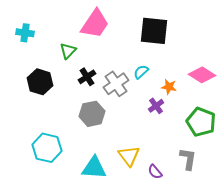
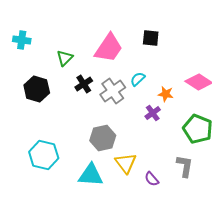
pink trapezoid: (95, 24) -> (109, 48), moved
black square: (154, 31) -> (151, 38), size x0.6
gray hexagon: (92, 114) -> (103, 138), moved

